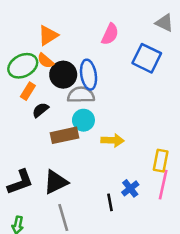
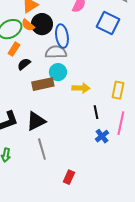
black circle: (63, 75) -> (42, 24), moved
yellow rectangle: (161, 161) -> (118, 90), moved
blue cross: (130, 188) -> (102, 136), moved
black line: (110, 202) -> (96, 112), moved

